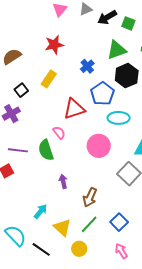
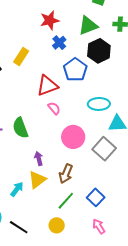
red star: (54, 45) -> (50, 20), moved
cyan ellipse: (119, 118) -> (99, 104), moved
pink semicircle: (59, 133) -> (54, 108), moved
pink circle: (99, 146) -> (73, 137), moved
yellow triangle: (62, 228) -> (37, 180), moved, turned 42

